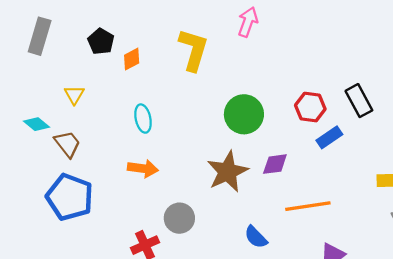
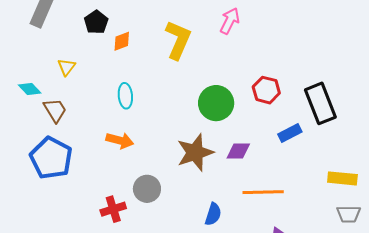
black rectangle: (359, 101) -> (320, 103), size x1.4
red hexagon: (310, 107) -> (266, 90), moved
blue semicircle: (256, 237) -> (213, 214), turned -125

